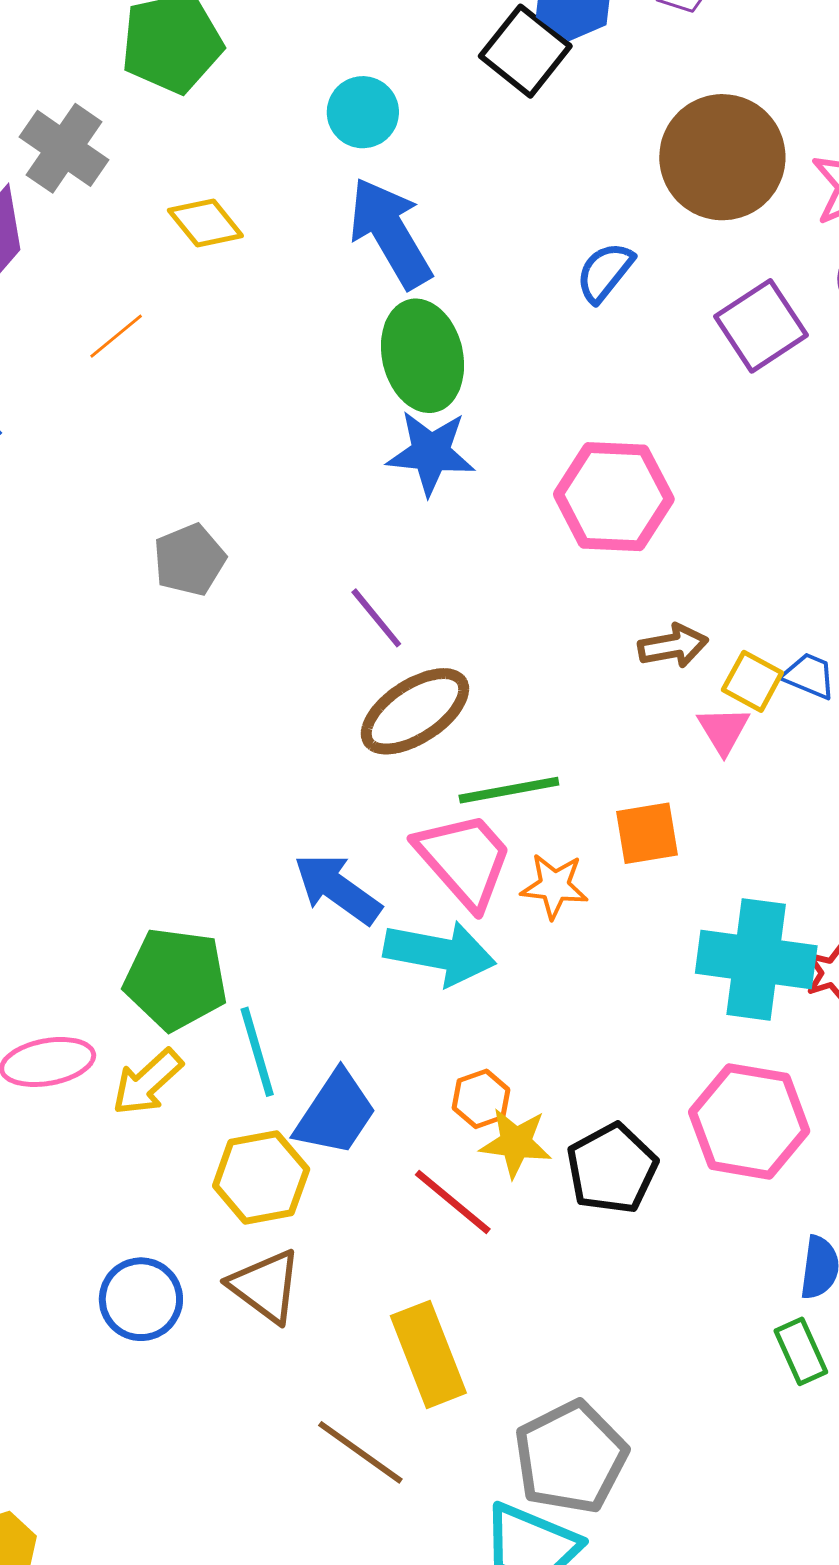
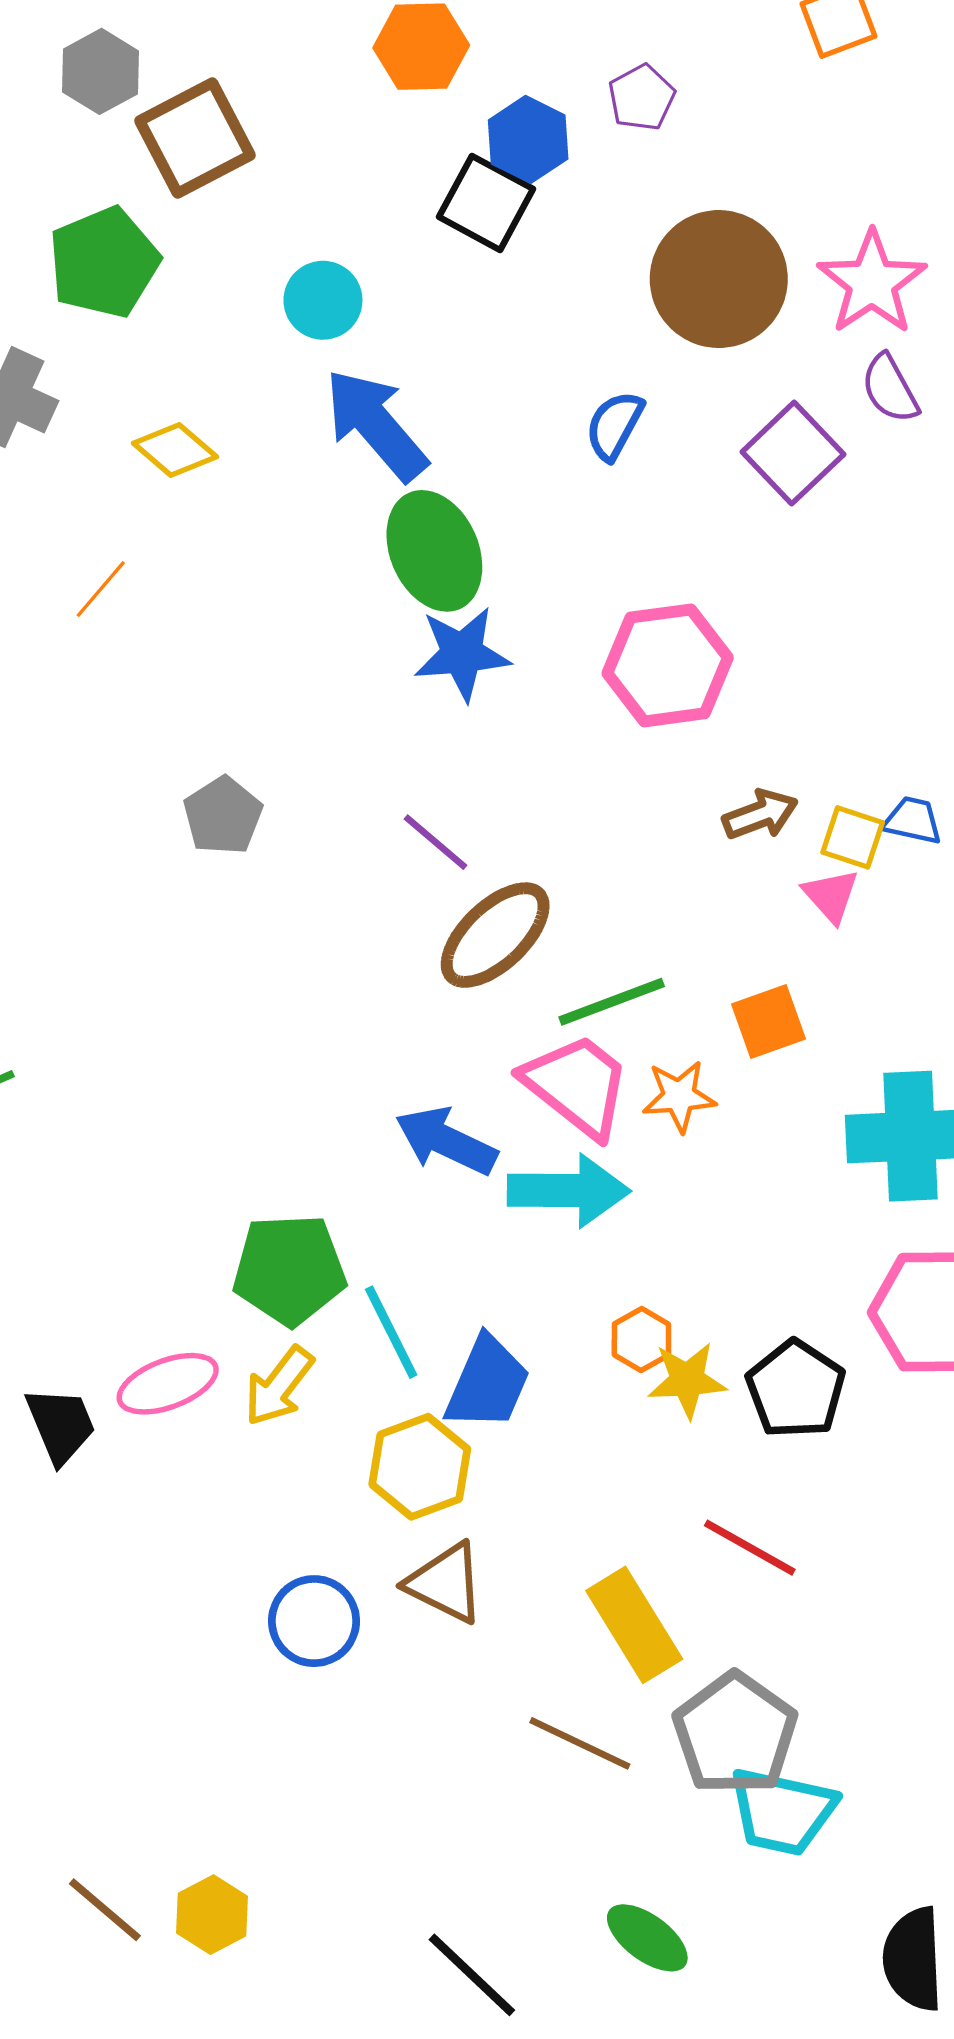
red line: (453, 1202) -> (750, 1548), moved
gray pentagon: (571, 1457) -> (735, 1734), moved

